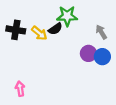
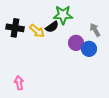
purple circle: (88, 53) -> (76, 43), moved
blue circle: (102, 57) -> (89, 49), moved

